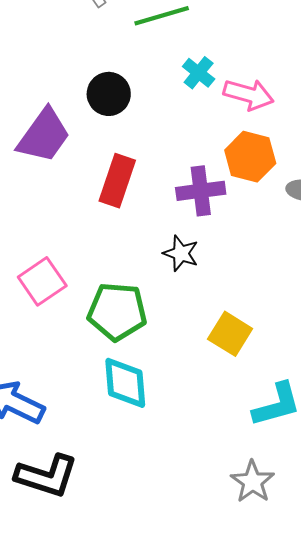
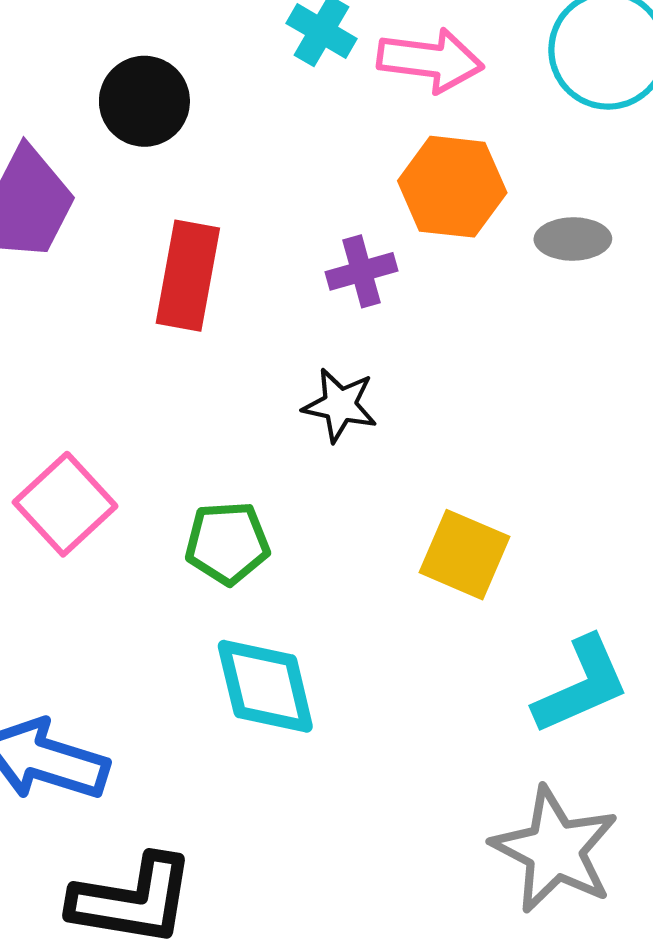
purple cross: (201, 191) -> (362, 271), size x0.7
green pentagon: (117, 311) -> (227, 543), size x0.7
gray star: (252, 482) -> (555, 850), size x1.4

